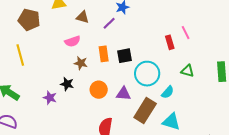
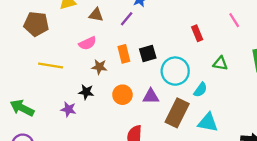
pink line: (186, 33) -> (234, 20), moved
yellow line: (20, 55) -> (51, 66), moved, turned -60

